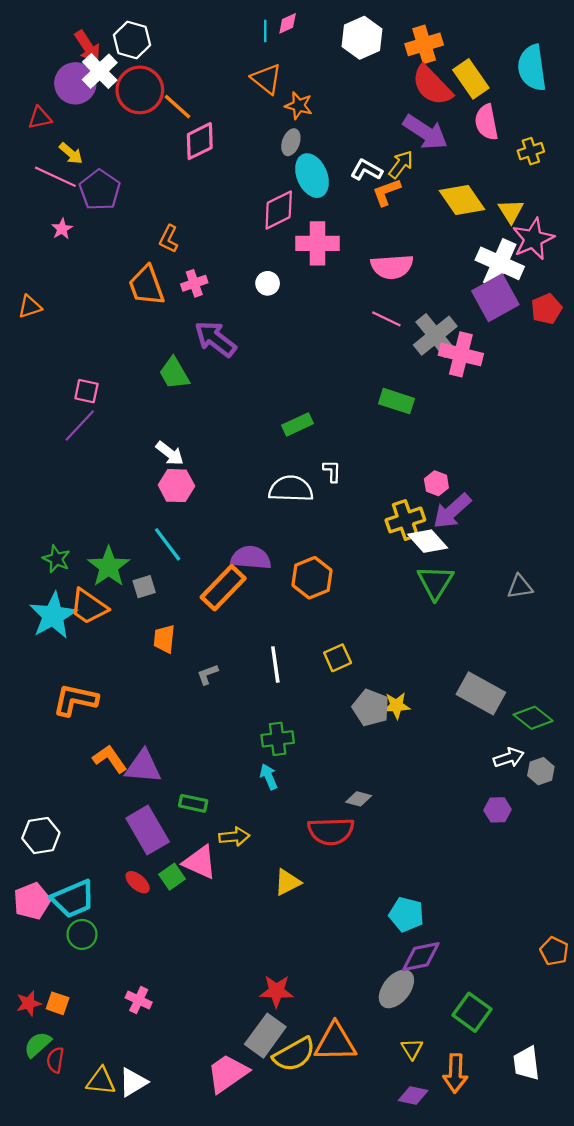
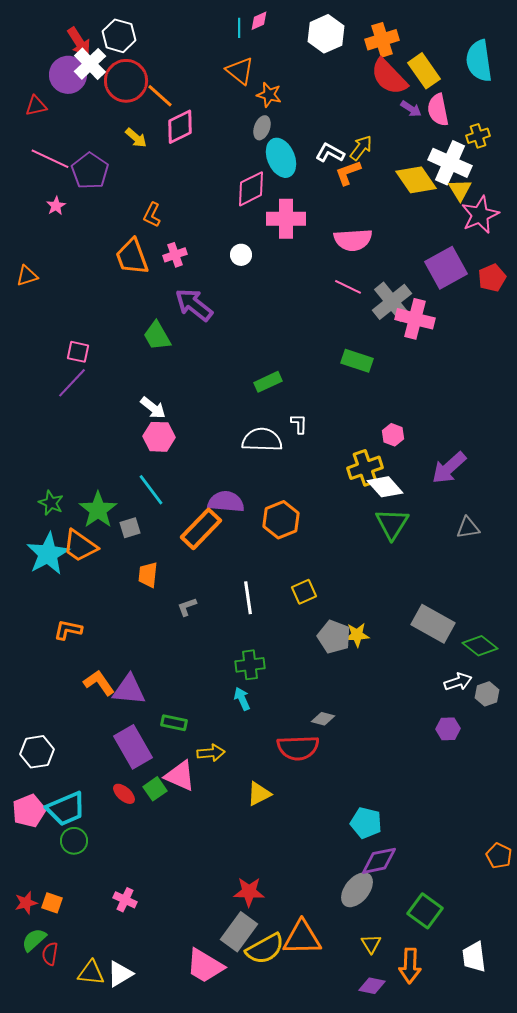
purple arrow: (425, 132) -> (411, 109), moved, size x0.5
yellow arrow: (71, 153) -> (136, 138), moved
white cross: (500, 263) -> (450, 163), moved
purple arrow: (452, 511) -> (449, 468), moved
orange L-shape: (75, 700) -> (68, 630), size x0.7
pink trapezoid: (228, 1073) -> (205, 966), turned -114

